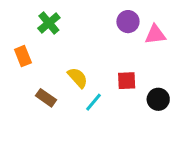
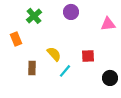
purple circle: (128, 22) -> (71, 12), moved
brown rectangle: (46, 98) -> (32, 68), turned 56
black circle: (158, 99) -> (110, 78), moved

